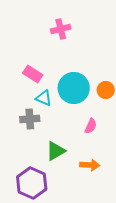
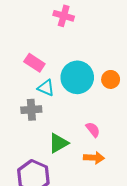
pink cross: (61, 29) -> (64, 16), turned 30
pink semicircle: (91, 126) -> (93, 130), moved, turned -63

